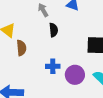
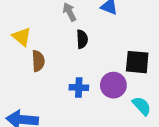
purple circle: (75, 75) -> (113, 85), moved

